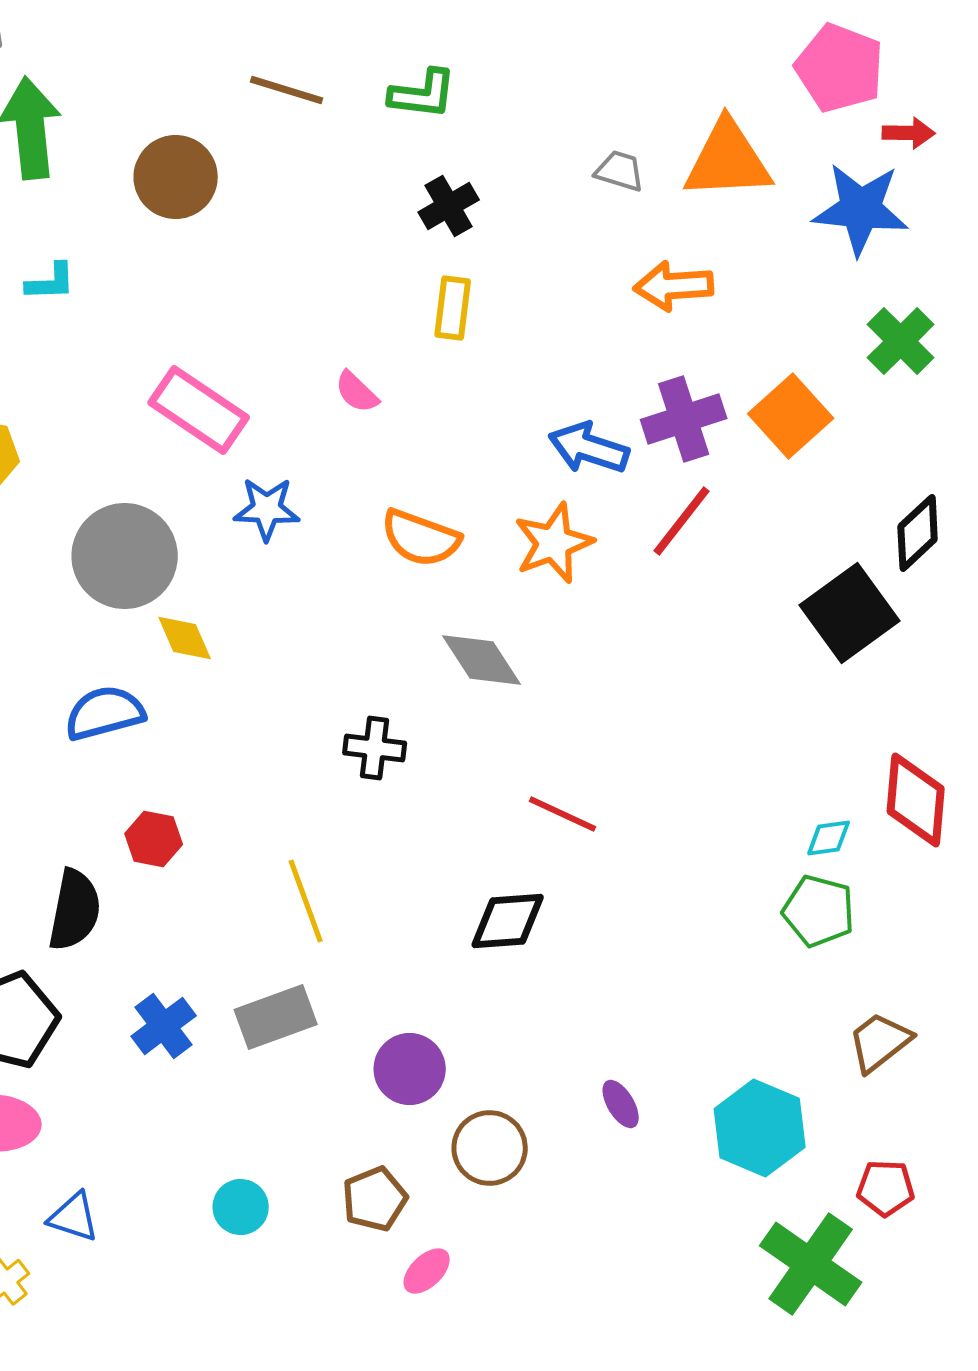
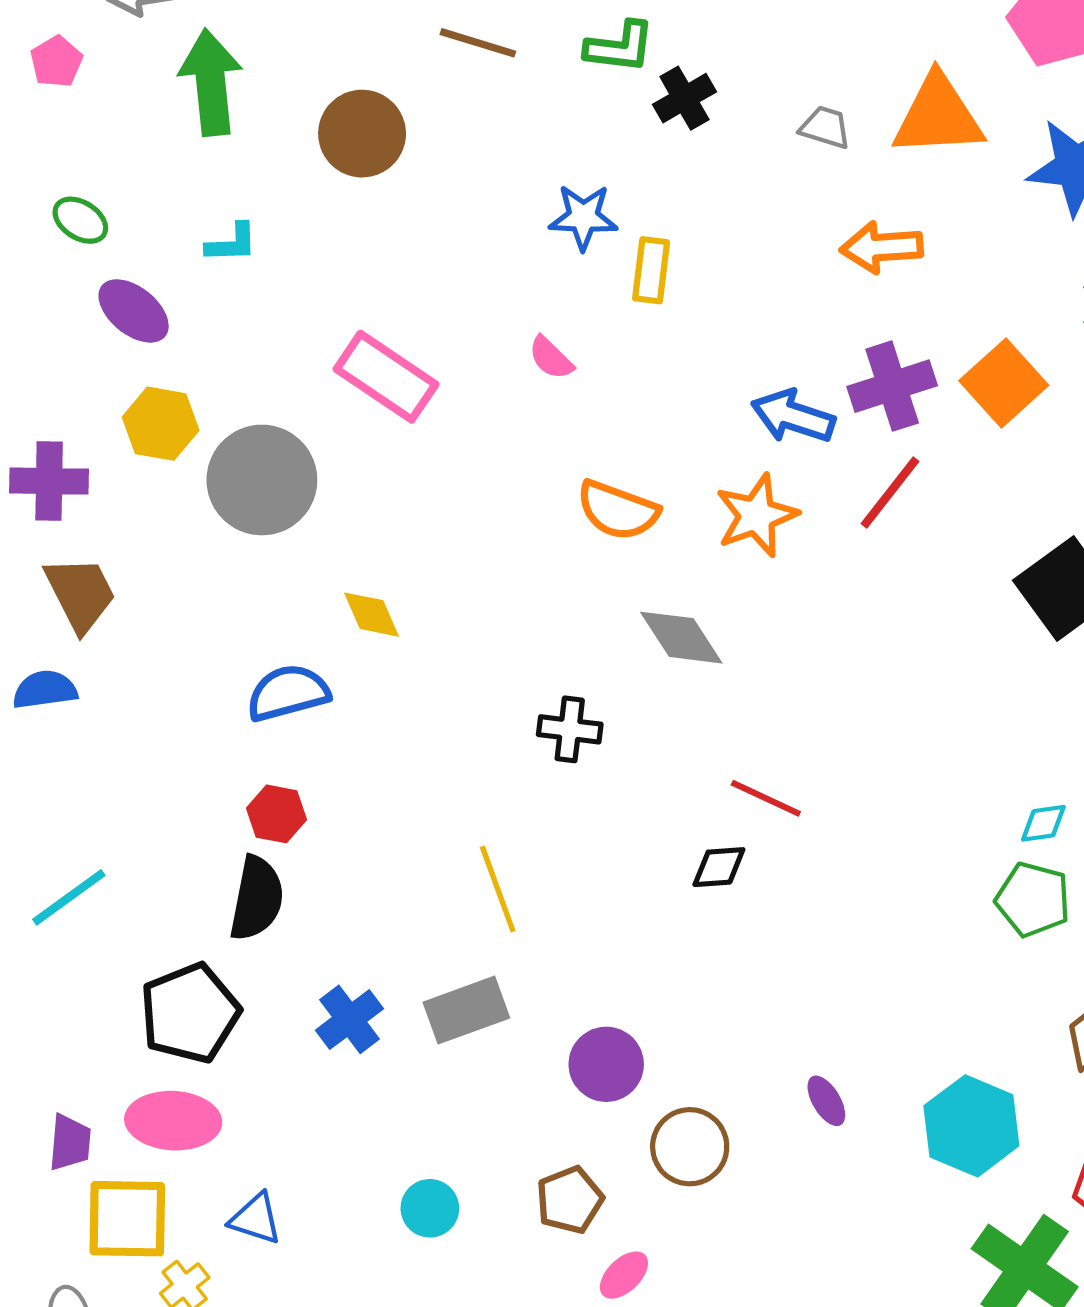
black cross: (449, 206) -> (684, 98), moved
blue star: (267, 509) -> (583, 217), moved
gray circle: (125, 556) -> (262, 480), moved
red hexagon: (154, 839) -> (276, 814), moved
black diamond: (508, 921) -> (719, 867), moved, size x0.7

